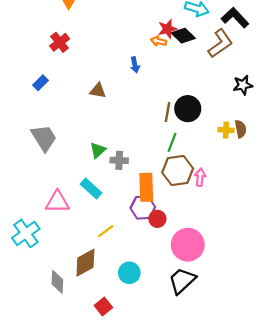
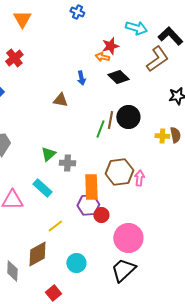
black diamond: (183, 36) -> (118, 77), moved
brown triangle: (98, 91) -> (60, 100), moved
green line: (172, 142) -> (100, 129), moved

